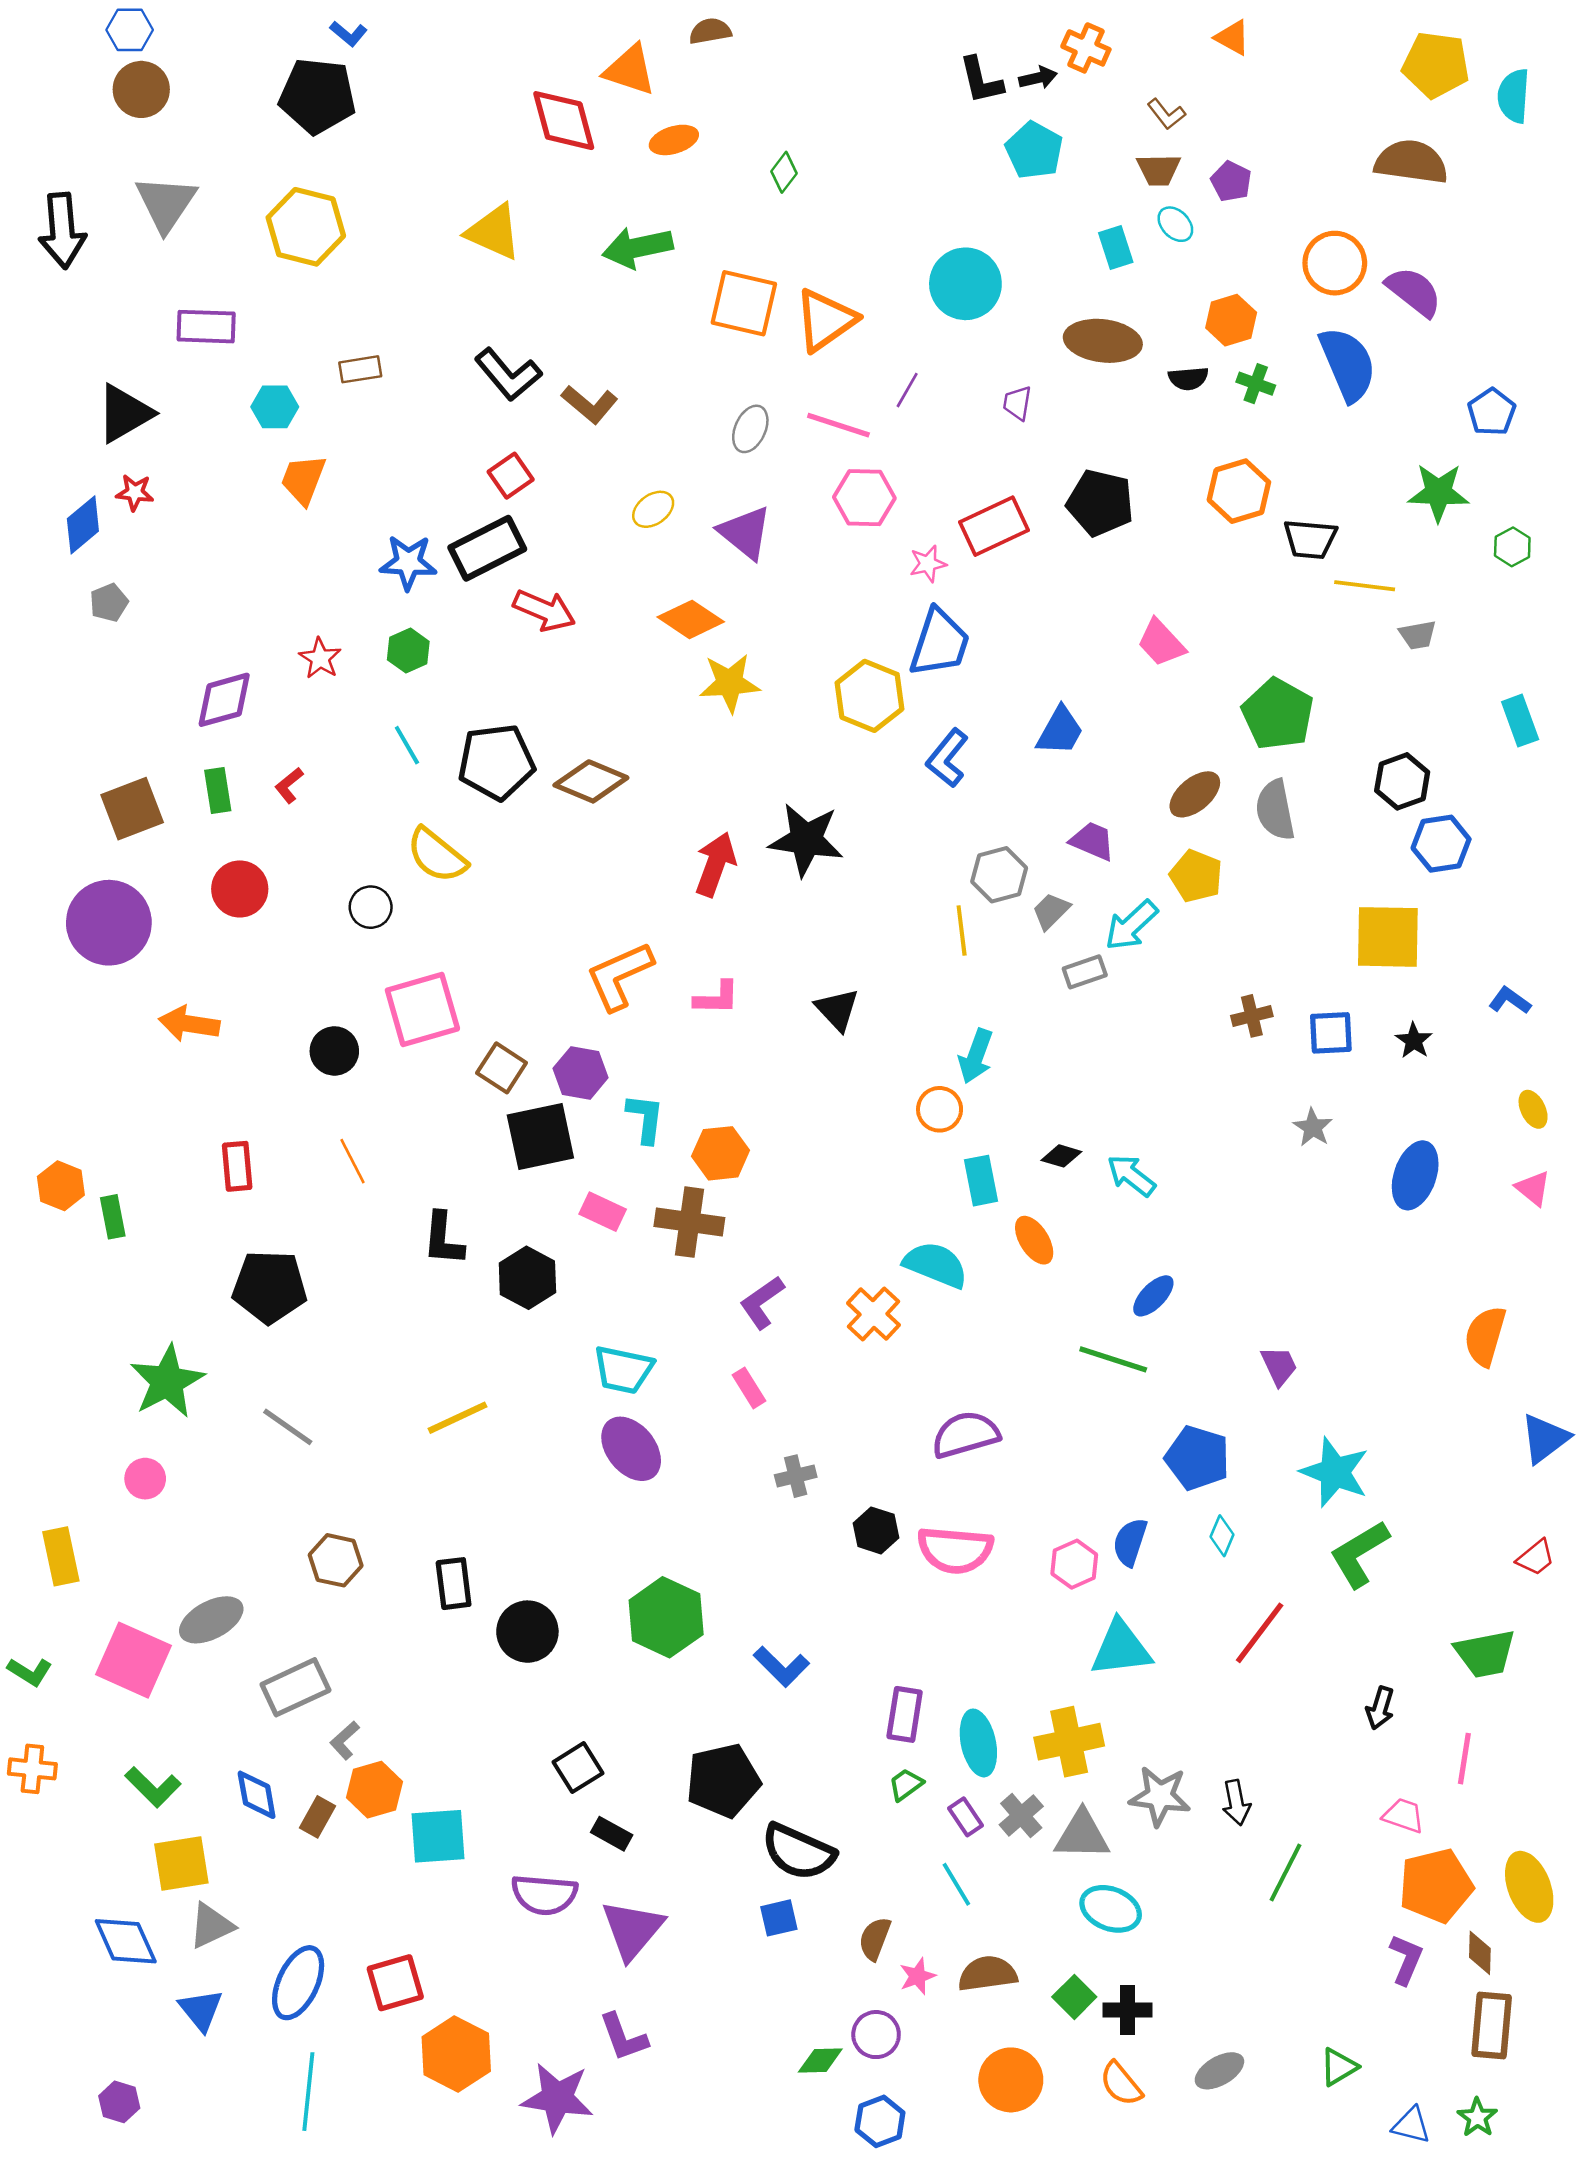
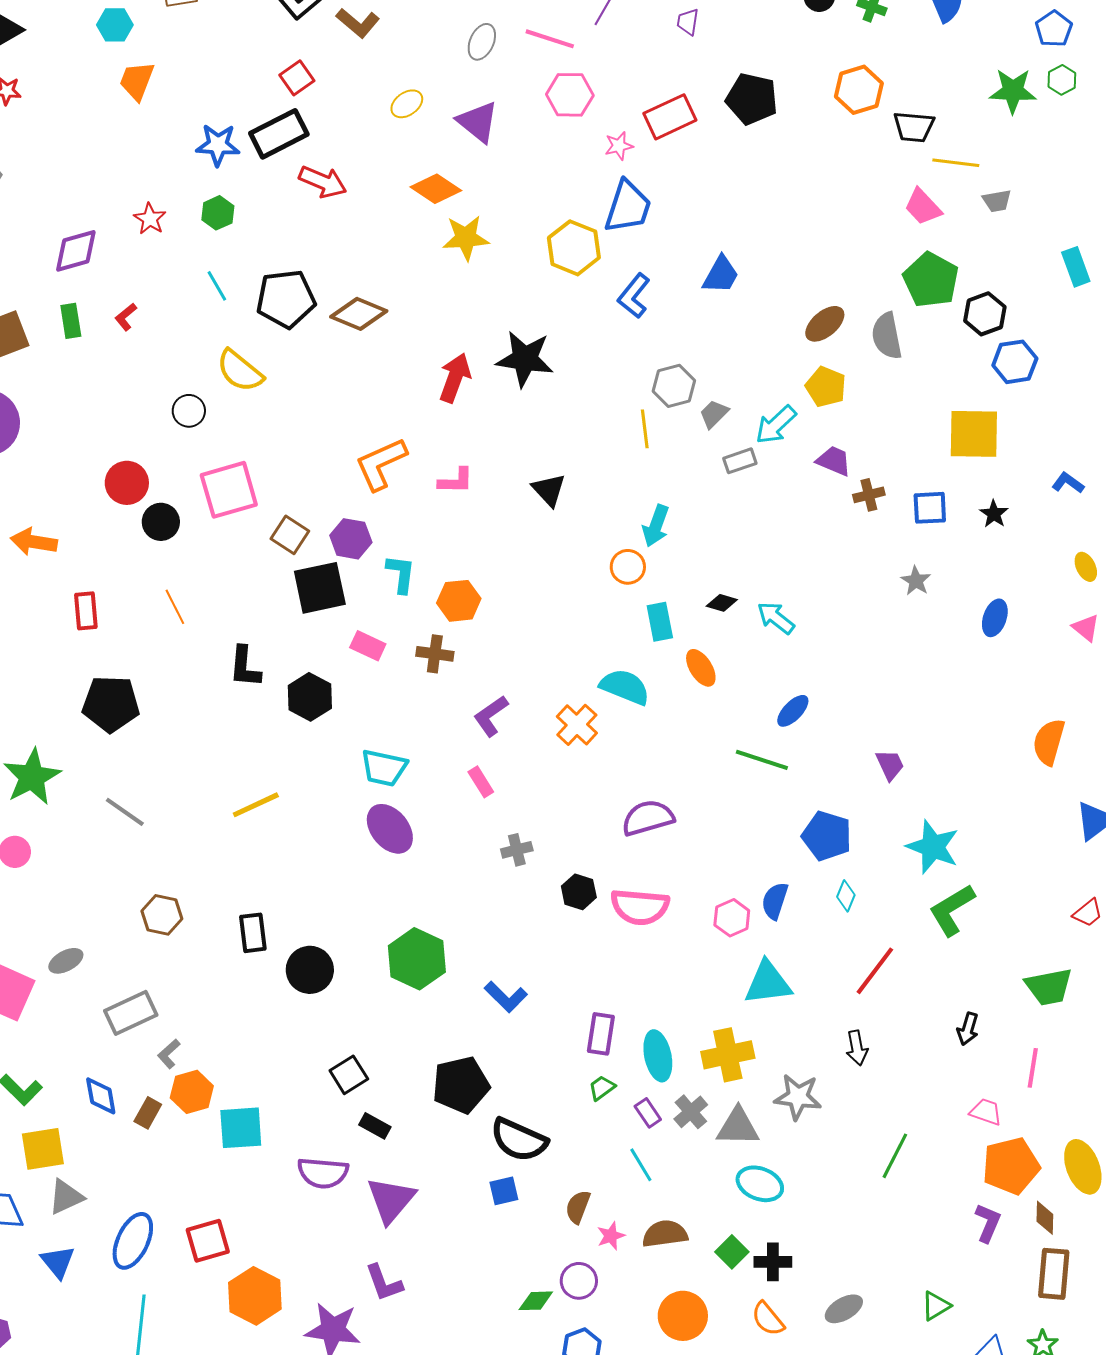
green hexagon: (1512, 547) -> (1062, 80), moved
pink trapezoid: (1161, 643) -> (923, 207), moved
green pentagon: (1278, 714) -> (931, 280), moved
purple trapezoid: (1092, 841) -> (834, 461), moved
red circle: (240, 889) -> (127, 483), moved
orange arrow: (189, 1024) -> (34, 542), moved
blue ellipse: (1415, 1175) -> (995, 618), size x0.7
brown cross: (689, 1222) -> (435, 654), size x0.7
gray ellipse: (211, 1620) -> (66, 961), size x0.7
black arrow: (1236, 1803) -> (857, 1048), moved

